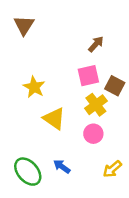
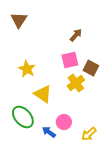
pink circle: (93, 134) -> (64, 122), moved
green ellipse: (28, 172) -> (23, 117), moved

